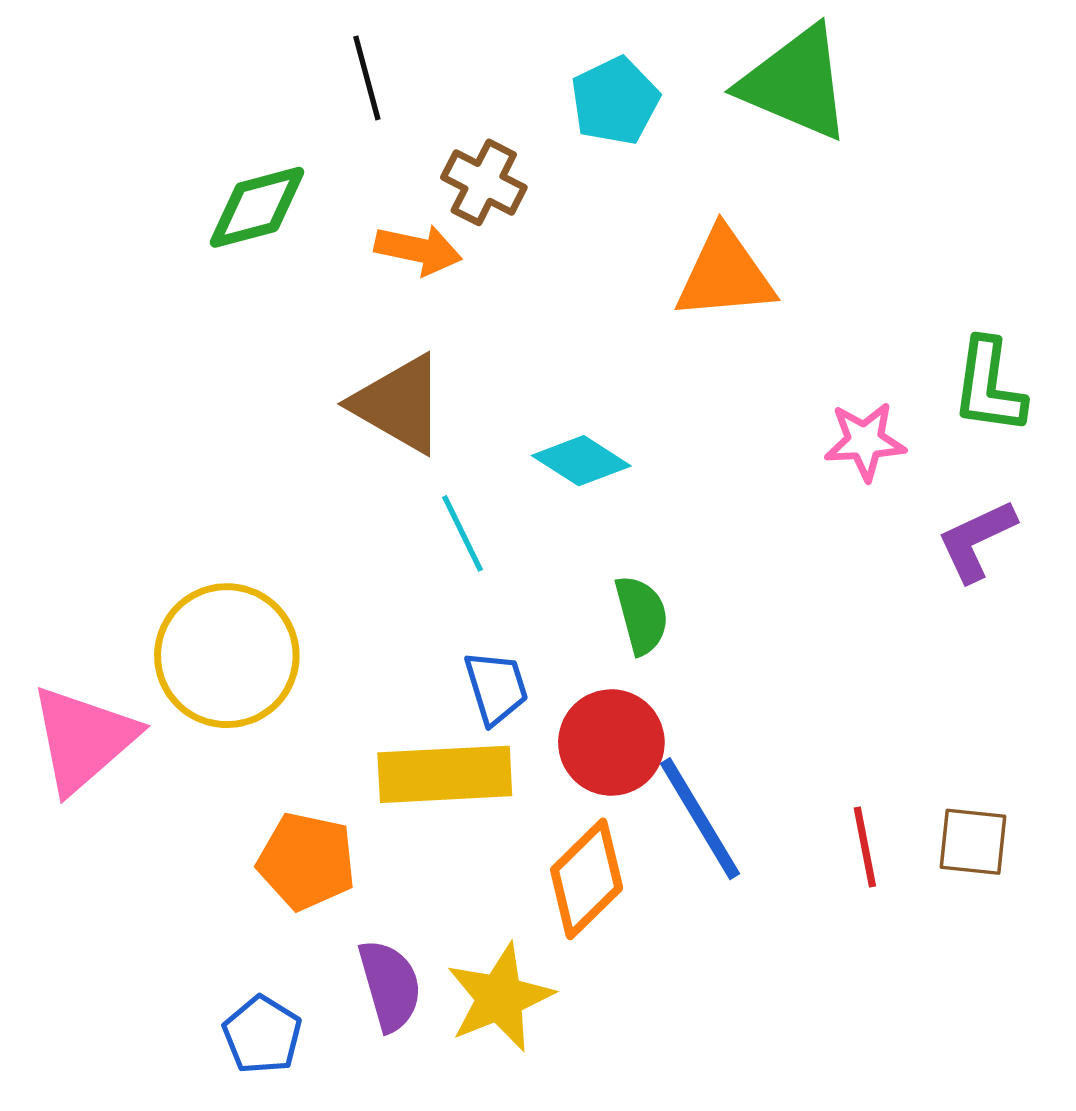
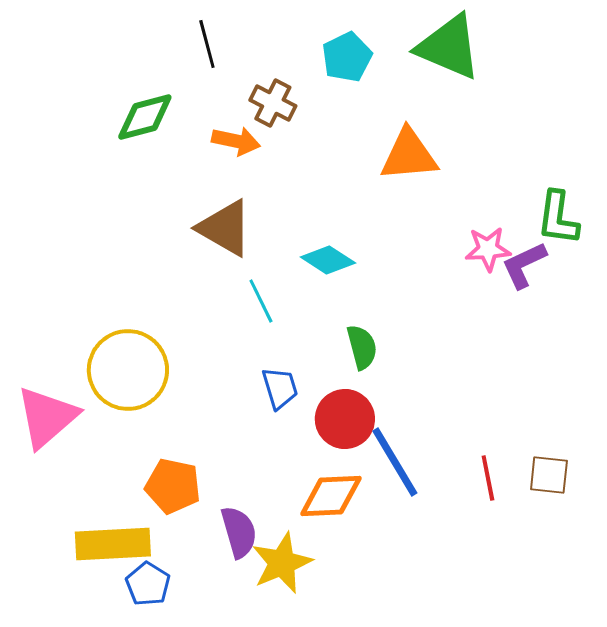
purple L-shape: (976, 540) -> (524, 265), moved
yellow rectangle: (445, 774) -> (113, 544), moved
orange diamond: (587, 879) -> (331, 496), turned 42
purple semicircle: (390, 985) -> (239, 532), moved

